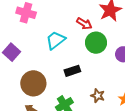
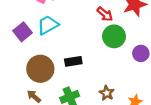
cyan trapezoid: (56, 40) -> (48, 25), moved
black rectangle: (72, 71) -> (73, 61), moved

